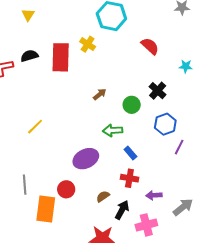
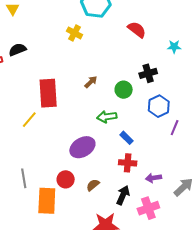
red rectangle: (61, 57) -> (48, 93), moved
black cross: (158, 91) -> (148, 73), turned 36
brown semicircle: (103, 196) -> (93, 185), moved

